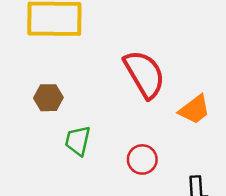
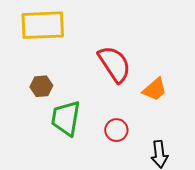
green trapezoid: (78, 141) -> (66, 118), size x1.5

